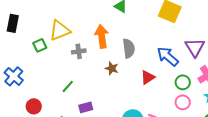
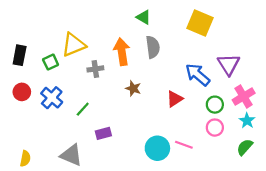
black rectangle: (13, 23) -> (20, 55), moved
gray semicircle: (129, 48) -> (153, 47), moved
blue cross: (14, 76) -> (52, 98), moved
red circle: (34, 106) -> (22, 92), moved

